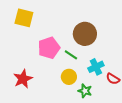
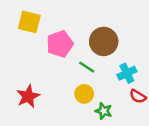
pink pentagon: (49, 48) -> (60, 44), moved
cyan cross: (96, 67) -> (127, 73), moved

